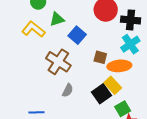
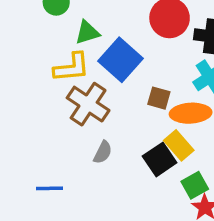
yellow L-shape: (33, 29) -> (72, 67), moved, turned 135
blue square: (77, 35) -> (120, 60), size x1.4

